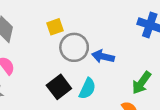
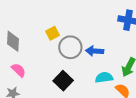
cyan semicircle: (87, 89) -> (104, 77), moved, turned -114

